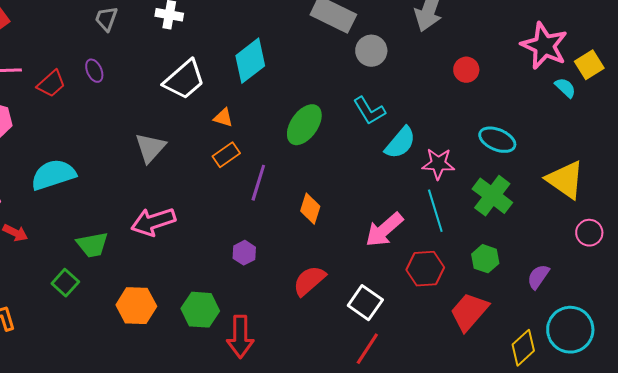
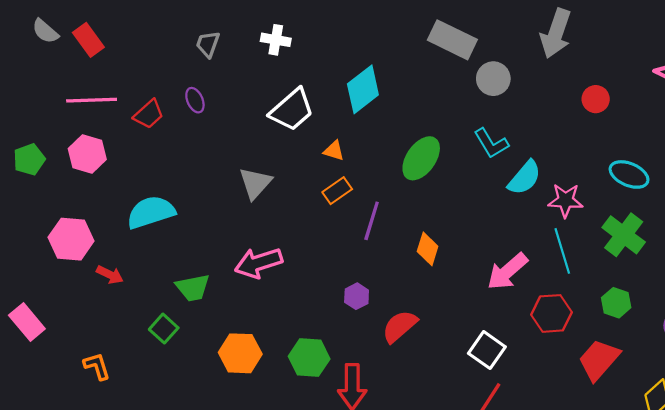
red semicircle: (309, 281) -> (400, 326), moved

